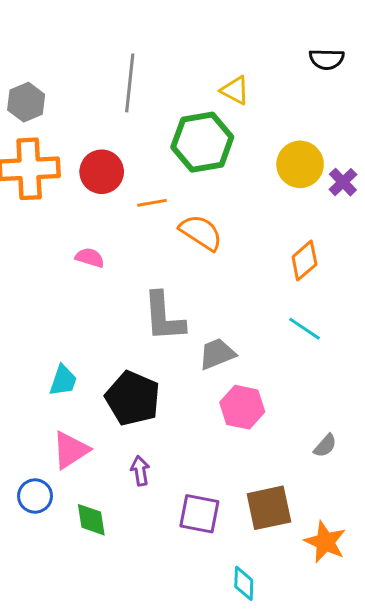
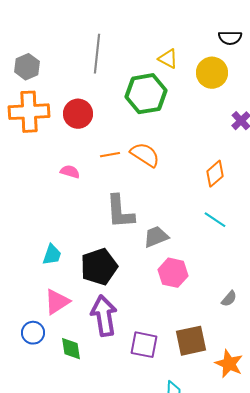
yellow circle: (300, 164) -> (212, 73), moved
orange line: (152, 203) -> (110, 155), moved
black pentagon: (133, 398) -> (99, 267), turned 30
purple arrow: (140, 471) -> (104, 316), size x2.0

